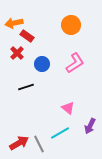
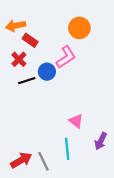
pink L-shape: (75, 63) -> (66, 57), moved
black line: (26, 87) -> (27, 81), moved
cyan line: (60, 133) -> (67, 149), turned -66

